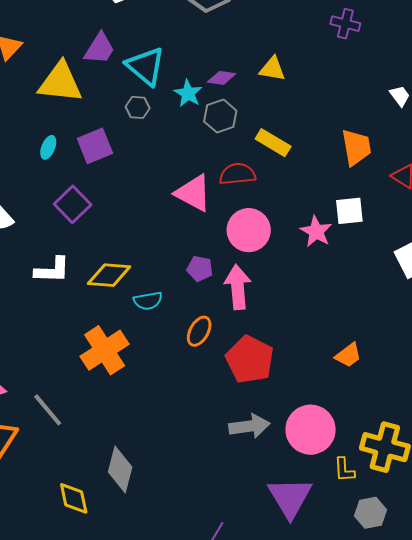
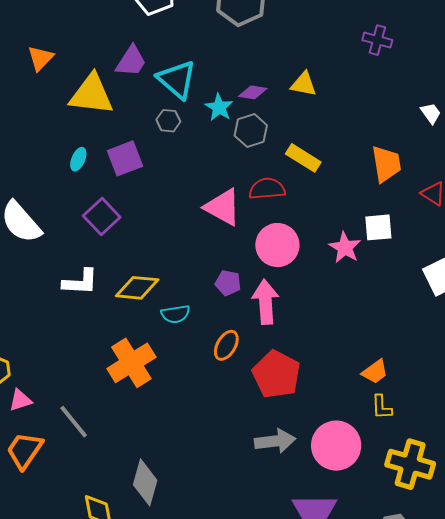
yellow L-shape: (344, 470) -> (382, 407), moved

